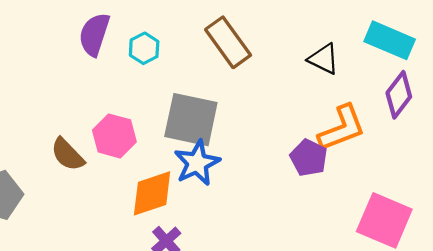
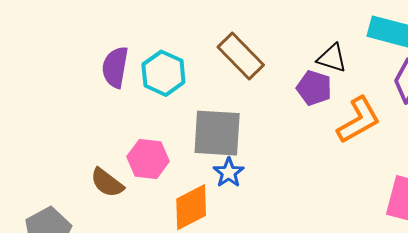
cyan hexagon: (144, 48) -> (163, 73), size x1.5
purple pentagon: (309, 158) -> (314, 88), moved
blue star: (197, 163) -> (229, 173), size x0.7

